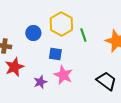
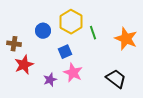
blue square: (55, 54) -> (65, 52), turned -32

